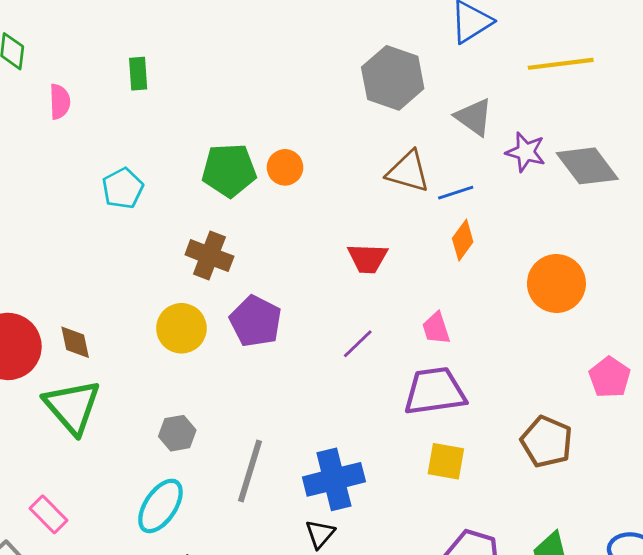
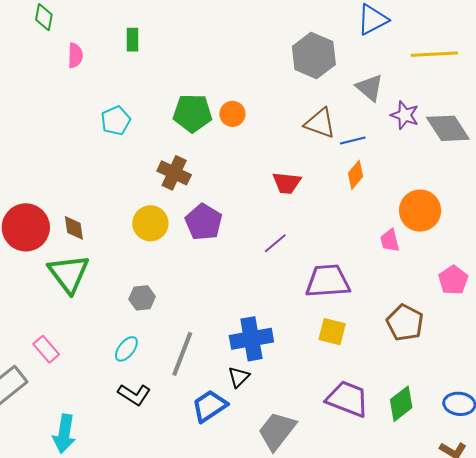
pink trapezoid: (436, 328) -> (390, 240), moved
gray line: (250, 471) -> (182, 354), moved
cyan ellipse: (160, 506) -> (126, 349), size x0.7

